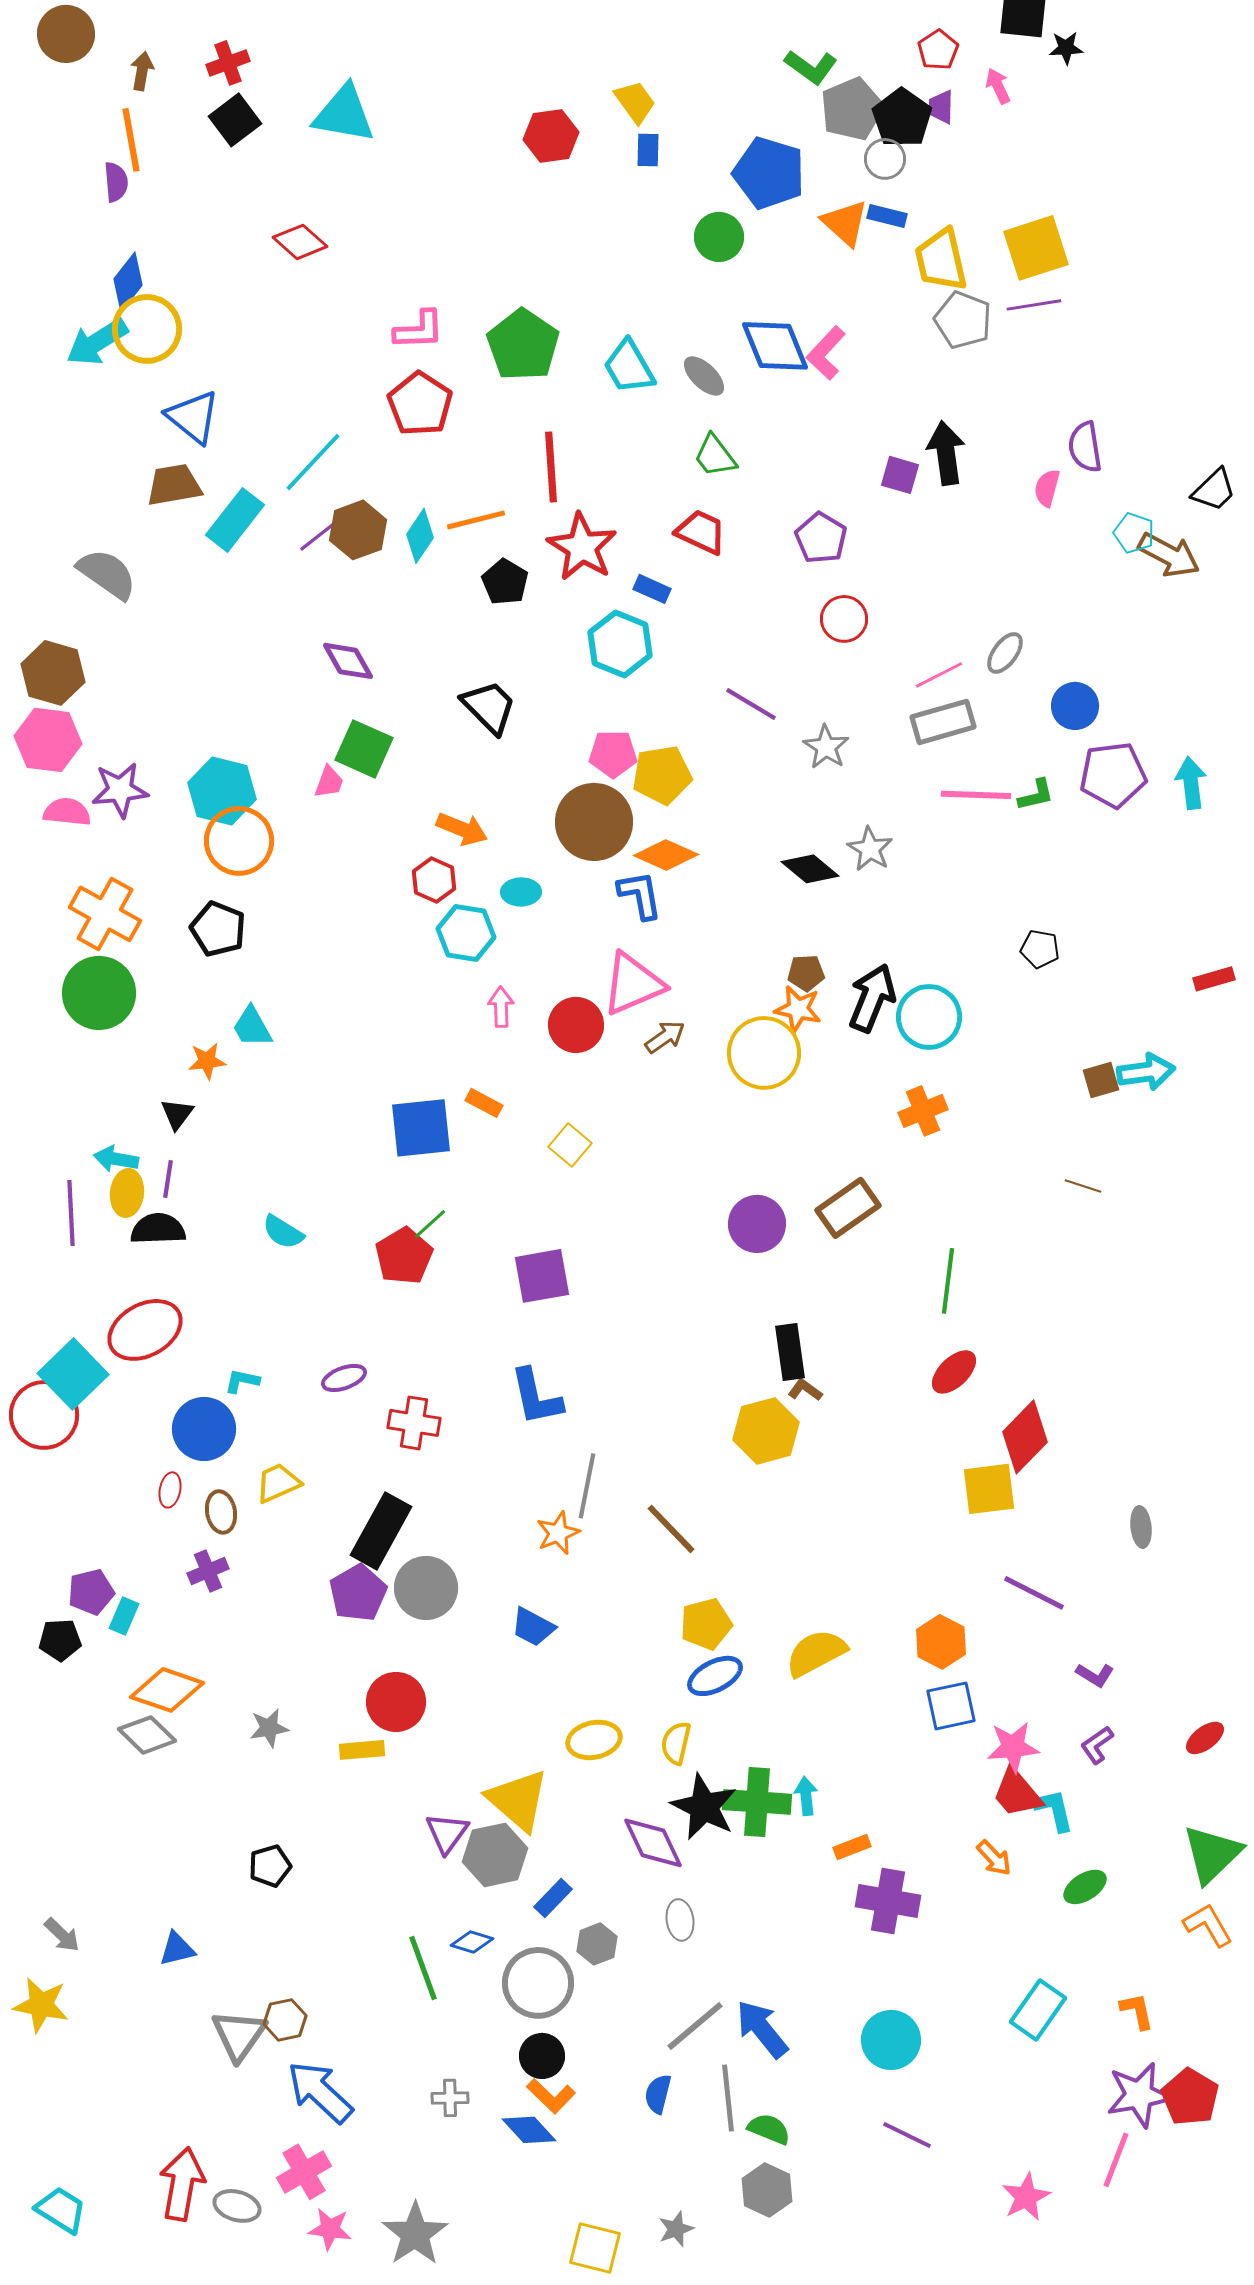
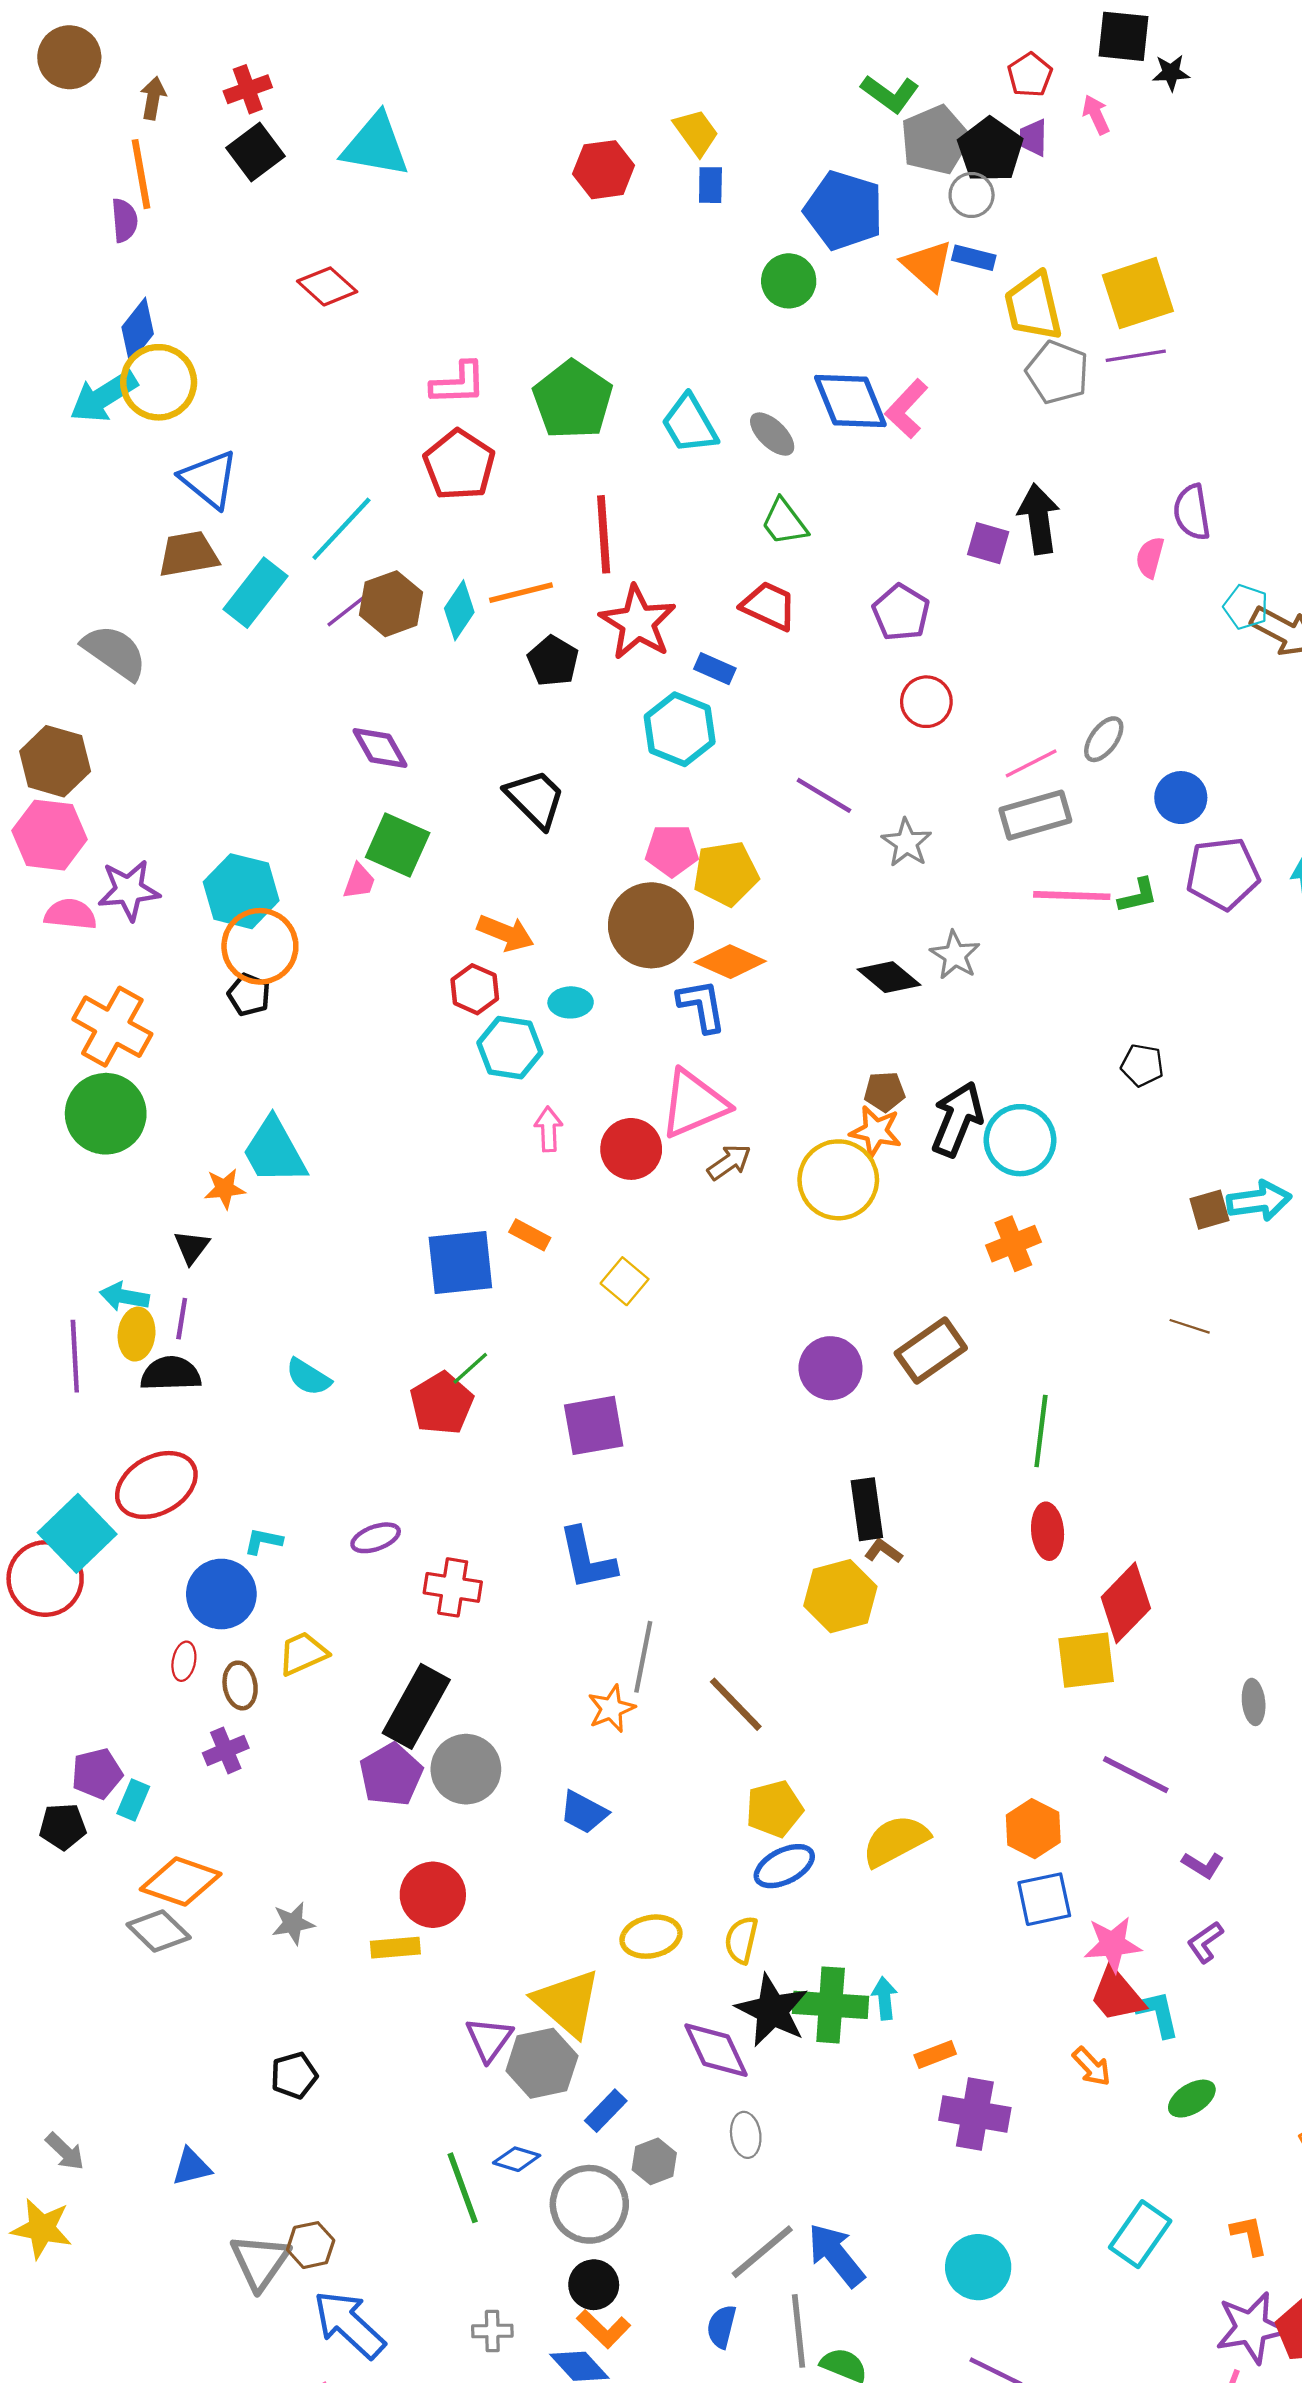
black pentagon: (218, 929) -> (249, 995), moved, size x0.7
cyan trapezoid: (252, 1027) -> (274, 1151), size x1.5
red ellipse: (954, 1372) -> (1048, 1531), turned -51

